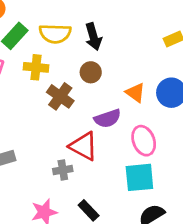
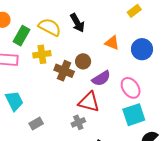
yellow semicircle: (55, 34) -> (50, 27), turned -140
brown circle: (91, 72) -> (83, 61), moved
orange triangle: (135, 93) -> (112, 43), moved

